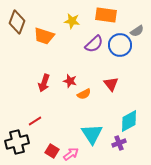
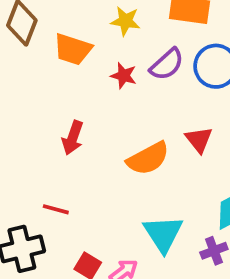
red star: (70, 81) -> (124, 76), moved
orange semicircle: (84, 94) -> (148, 158), size x1.6
red line: (35, 121) -> (56, 209), turned 48

